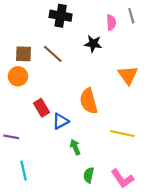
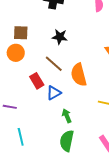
black star: (93, 44) -> (60, 37), moved
brown line: (53, 54) -> (54, 64), moved
green semicircle: (89, 175) -> (67, 141), moved, size x1.5

